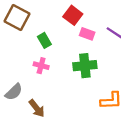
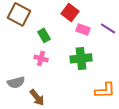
gray semicircle: (14, 92) -> (16, 82), turned 30

